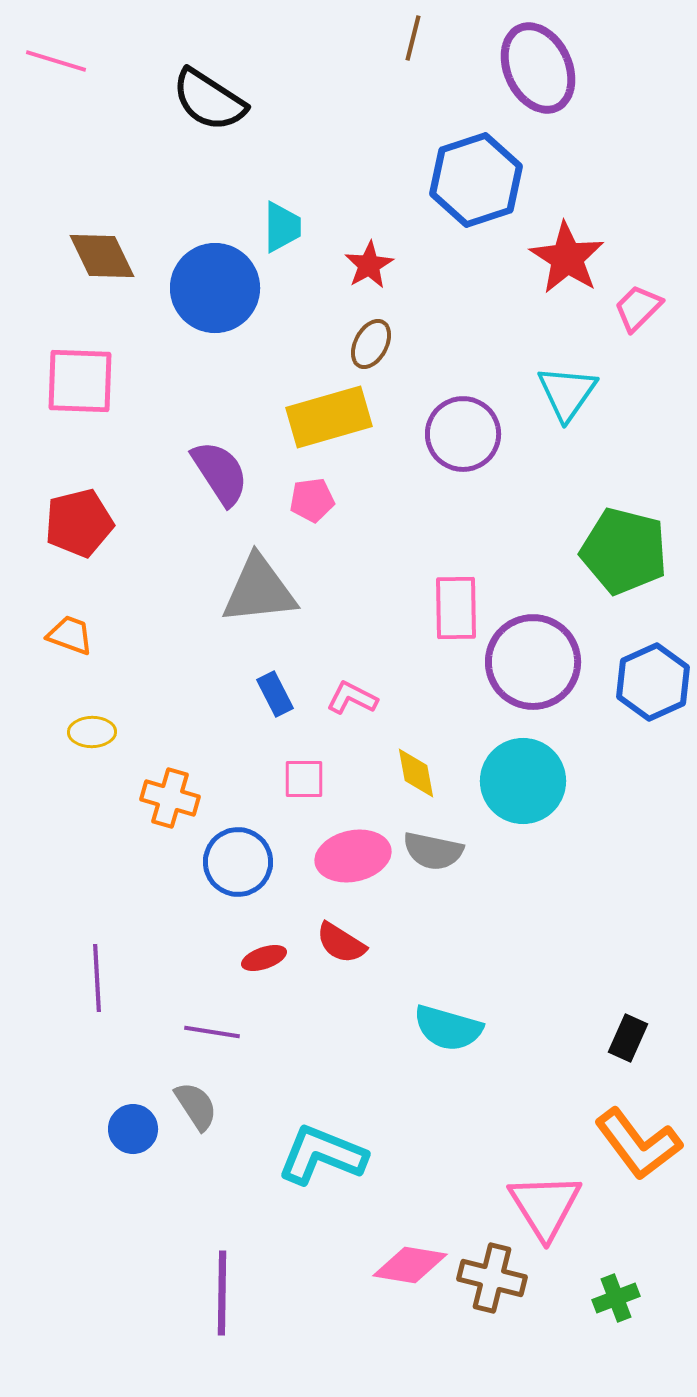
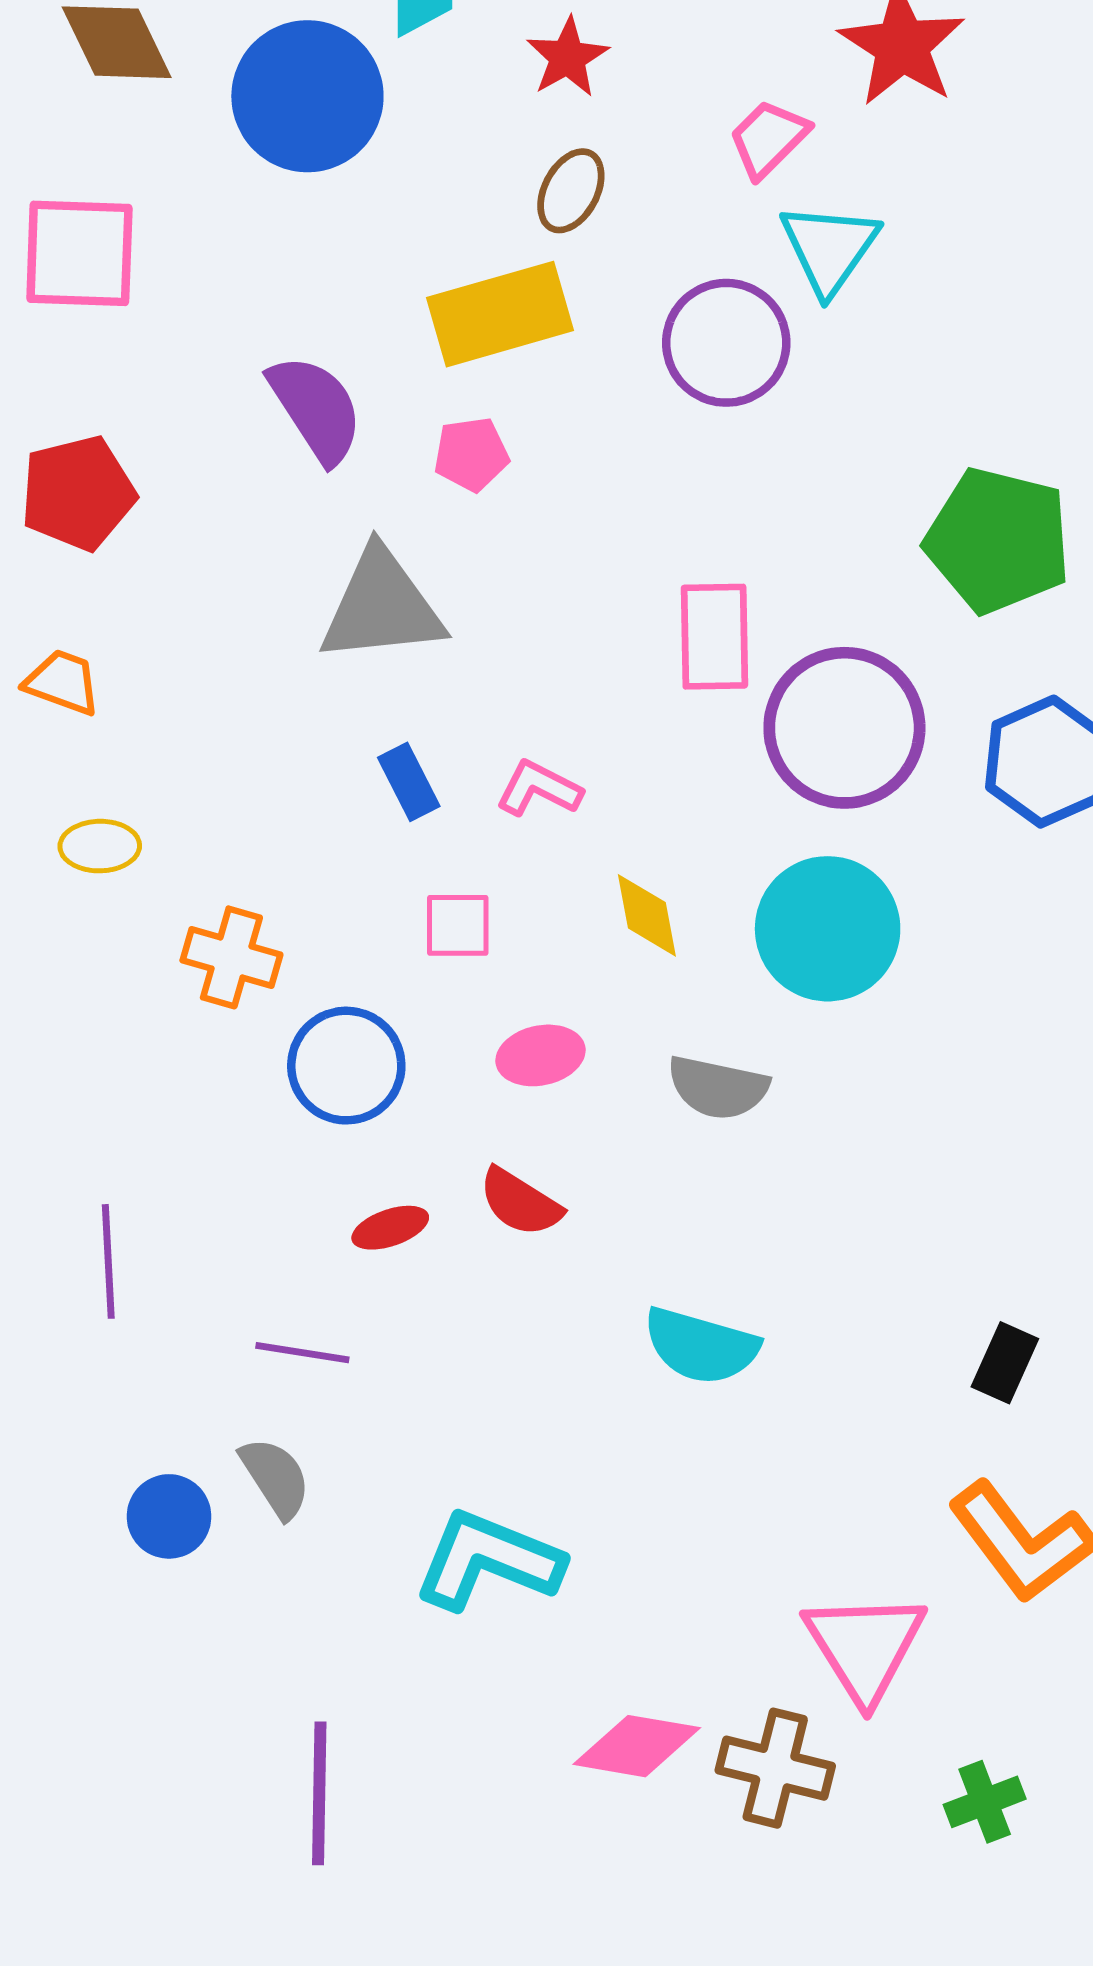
pink trapezoid: (638, 308) -> (768, 138), moved
cyan triangle: (567, 393) -> (829, 248), moved
gray semicircle: (433, 851) -> (718, 1088), moved
pink ellipse: (353, 856) -> (541, 1055), size x0.7

